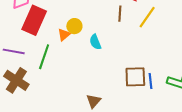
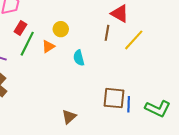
red rectangle: (34, 20) -> (20, 28), size x0.5
yellow circle: (74, 26) -> (61, 29), moved
green line: (44, 57) -> (27, 44), moved

